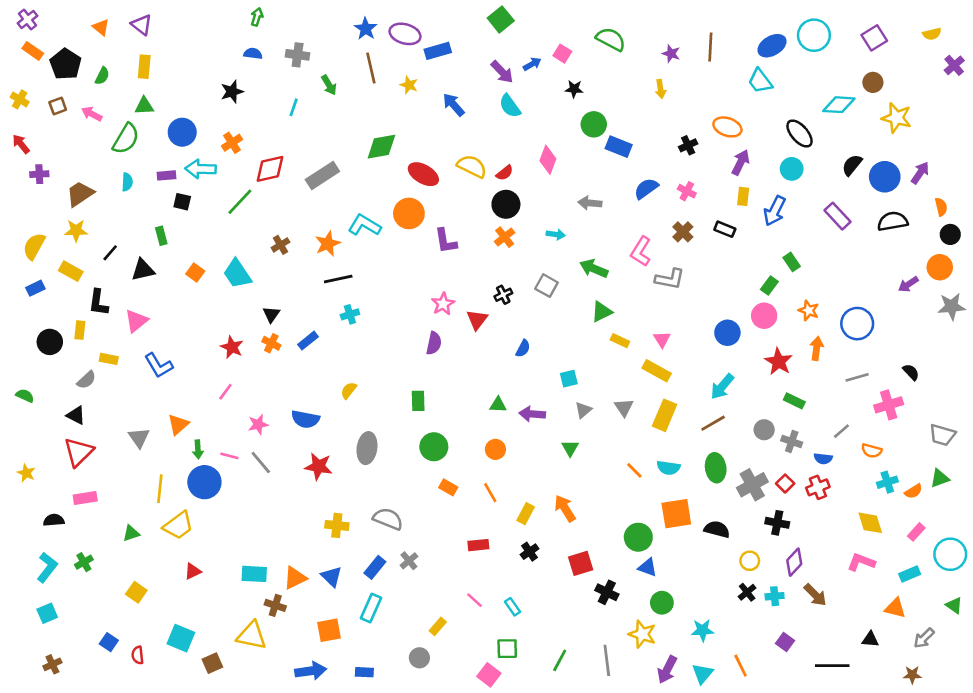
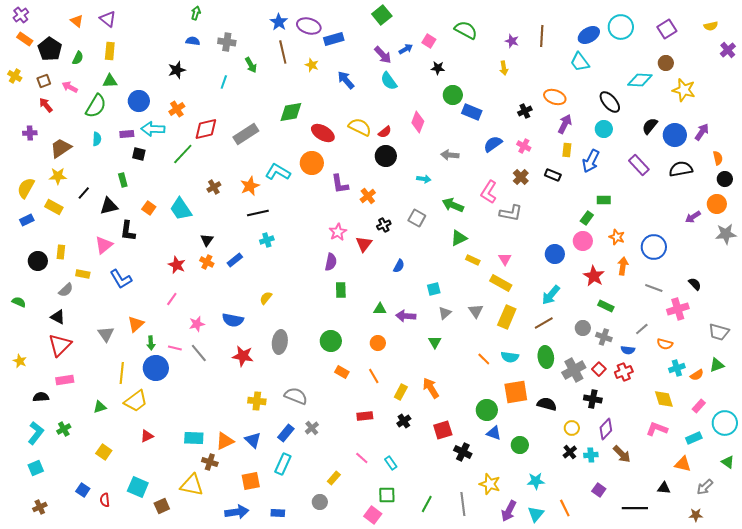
red arrow: (21, 144) -> (46, 105), moved
orange cross: (505, 237) -> (368, 196), moved
green rectangle: (792, 262) -> (604, 200), turned -56
black L-shape: (98, 303) -> (128, 231), moved
gray line: (857, 377) -> (654, 288), turned 36
green rectangle: (418, 401) -> (341, 290), moved
green circle: (662, 603) -> (520, 445), moved

